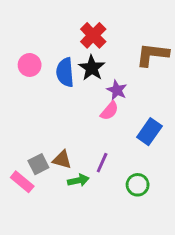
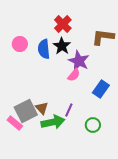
purple star: (117, 90) -> (79, 61), size x1.5
brown triangle: (62, 160) -> (42, 108), turned 32
gray square: (38, 164) -> (26, 111), size x1.6
green arrow: (78, 180) -> (53, 122), size x1.6

